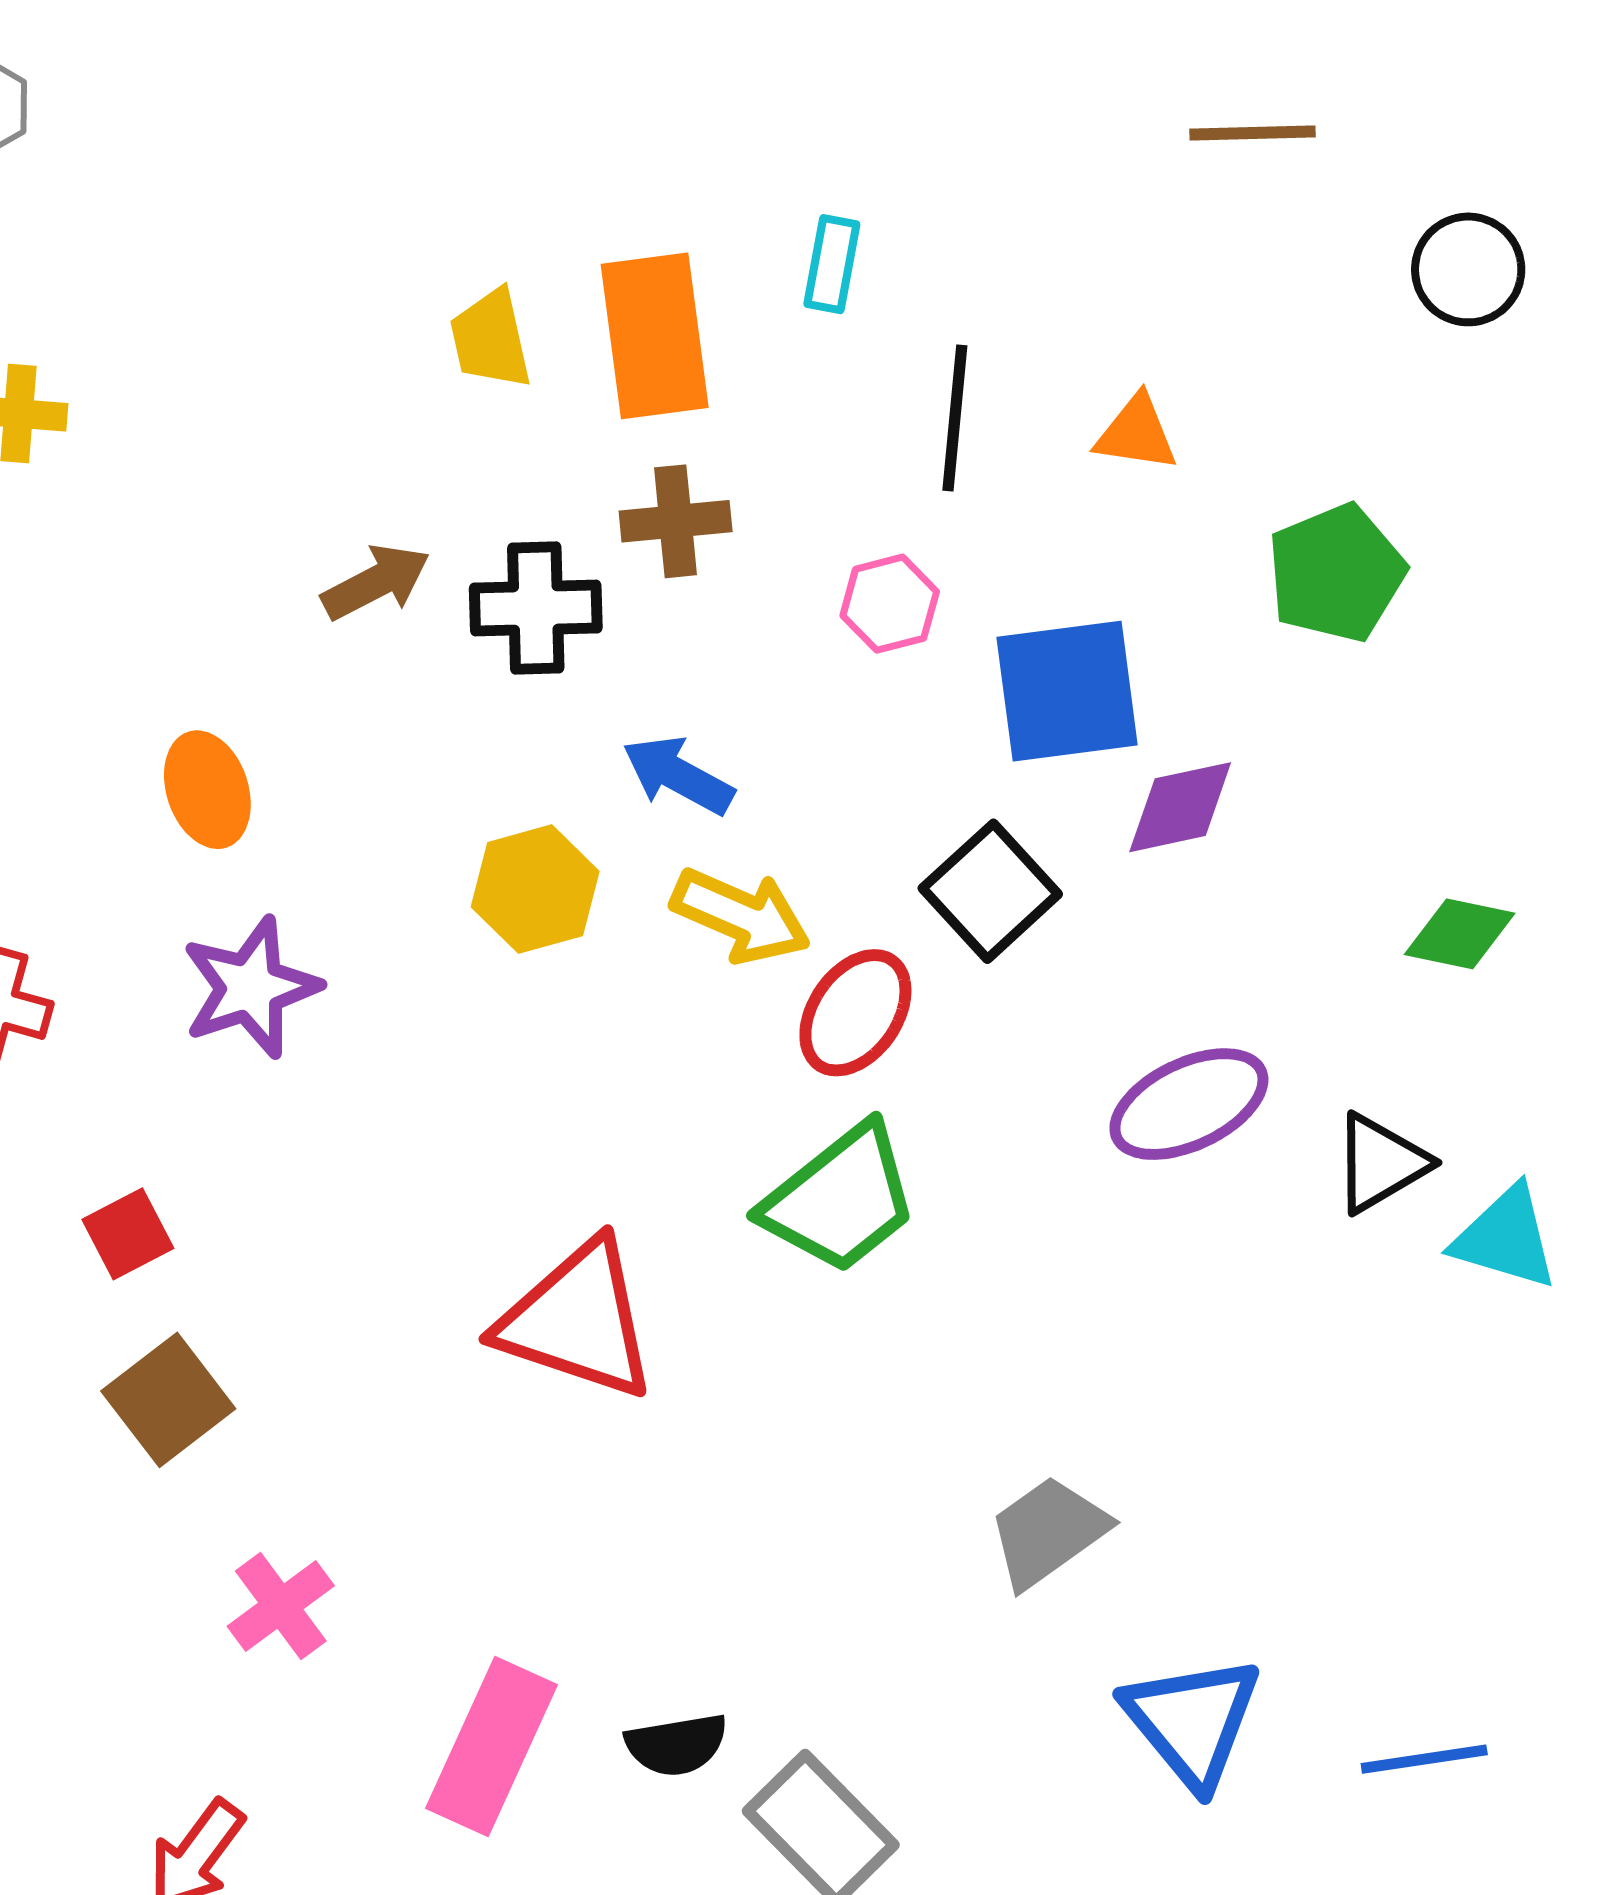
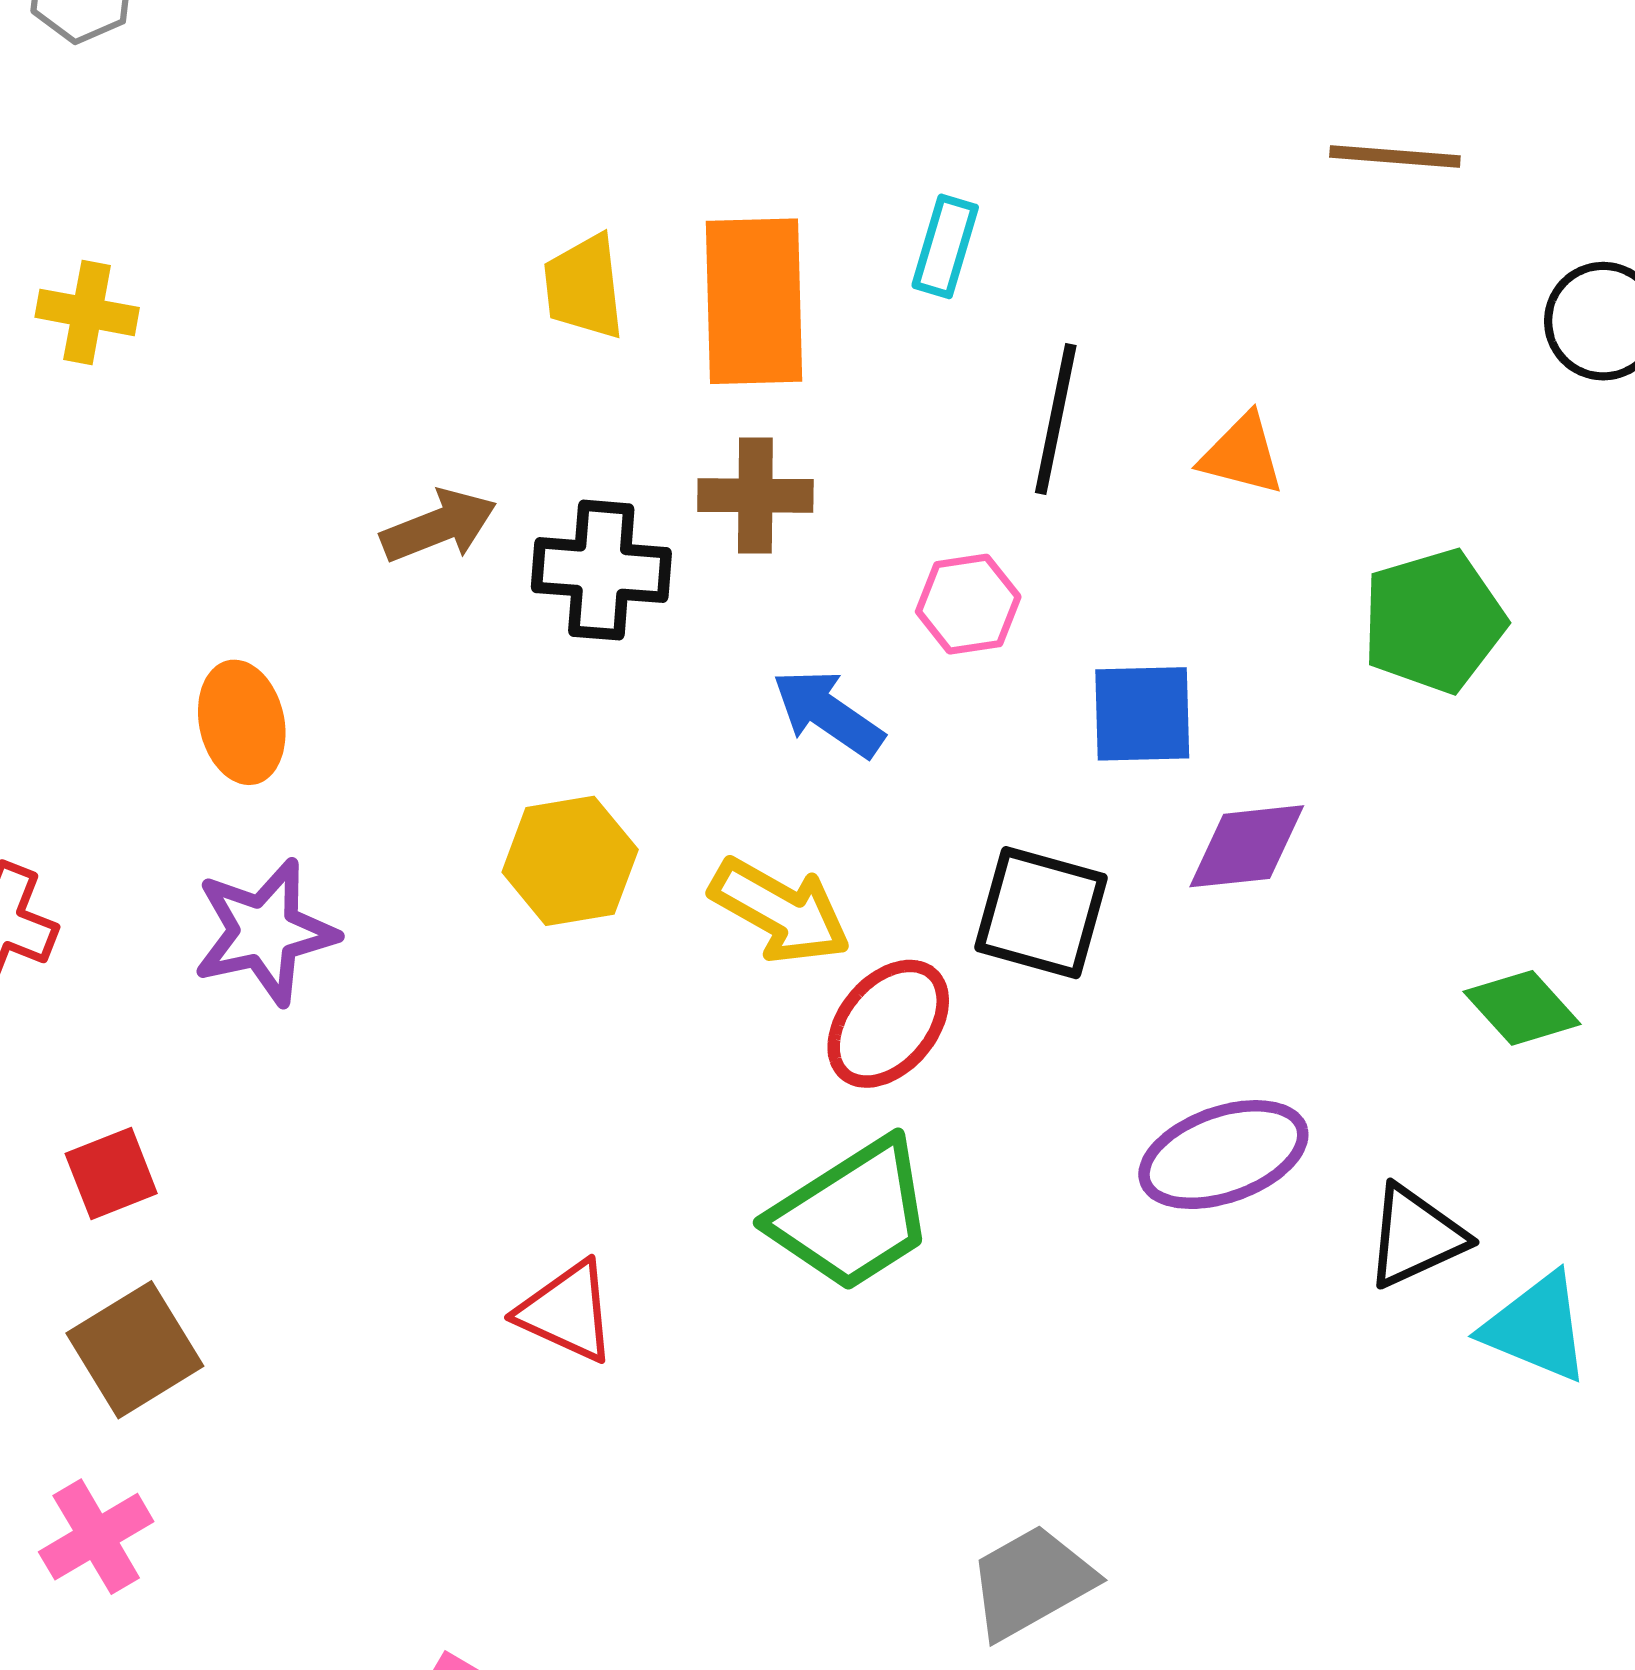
blue square: (1067, 691) -> (1142, 714), size x0.7
blue arrow: (678, 775) -> (828, 713), moved
black square: (990, 891) -> (1041, 913), turned -38
green diamond: (1460, 934) -> (1522, 1008), turned 30
red triangle: (577, 1320) -> (567, 1312), size x0.6
pink cross: (281, 1606) -> (96, 1537), moved

